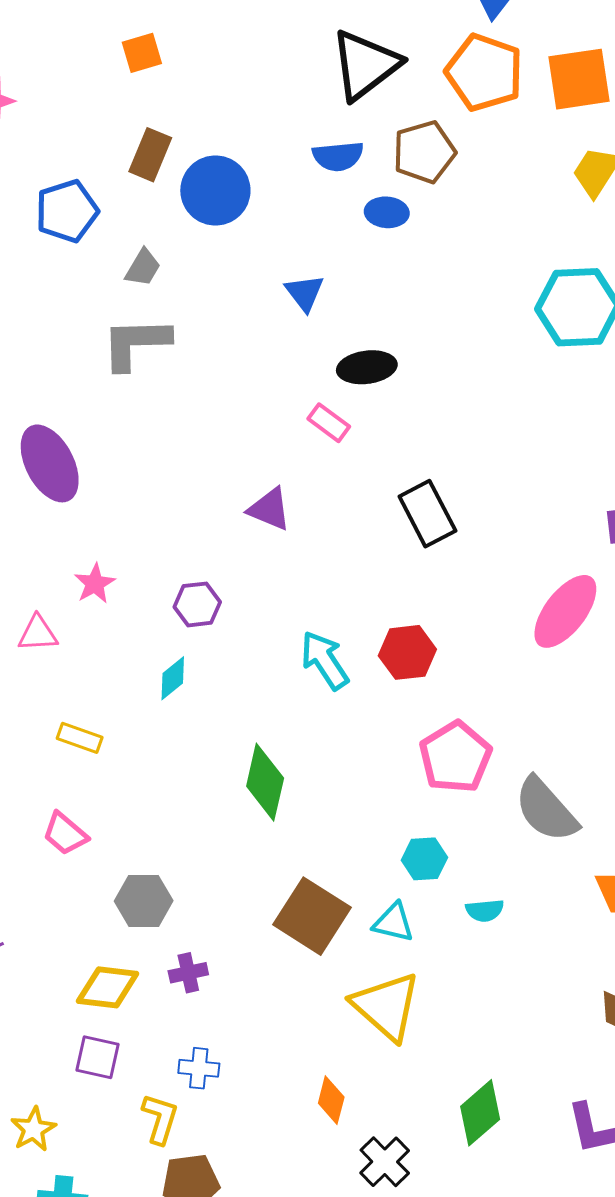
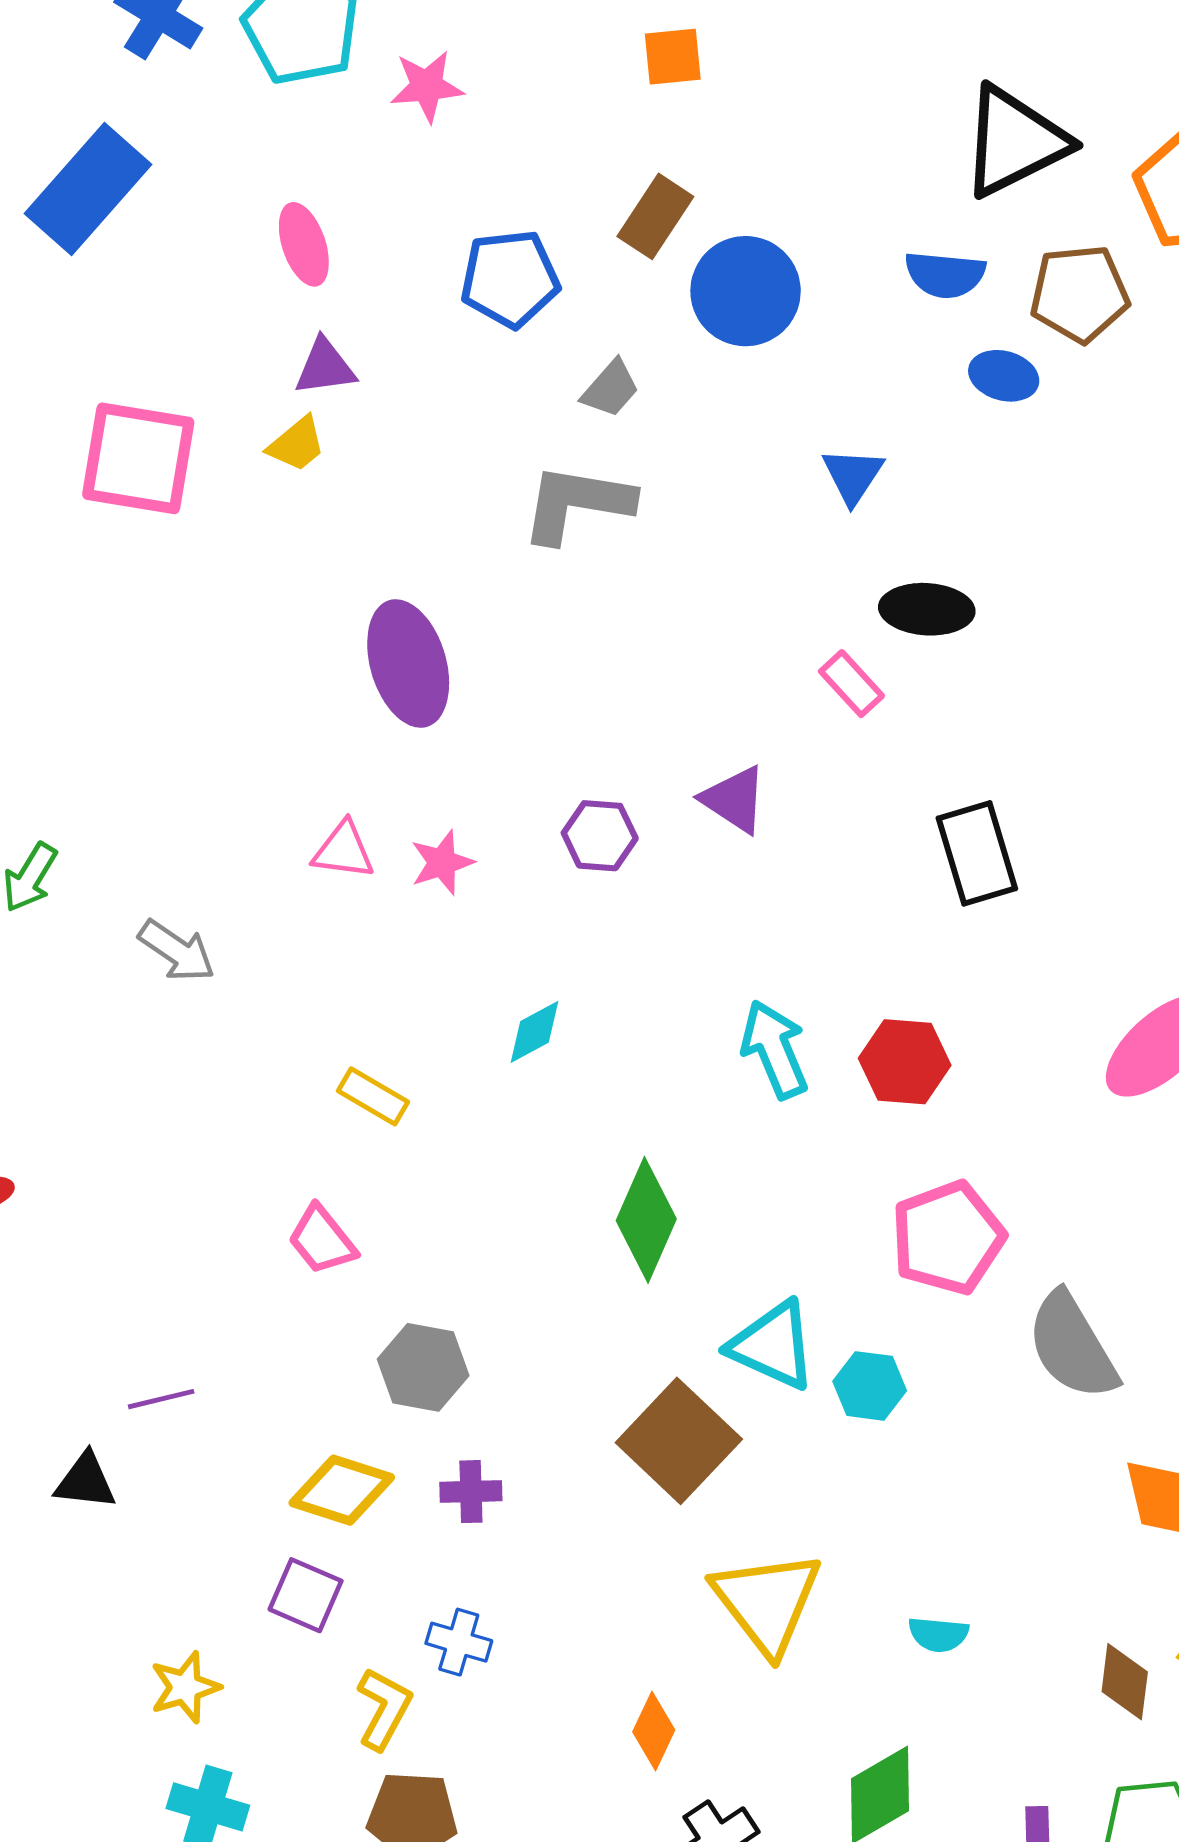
purple hexagon: (197, 604) -> (600, 836), moved
pink triangle: (38, 633) -> (343, 850), moved
cyan semicircle: (485, 911) -> (938, 1634), moved
cyan triangle: (394, 923) -> (773, 1346), moved, size x1.4

